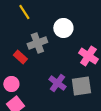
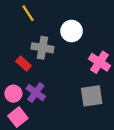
gray cross: (37, 43) -> (42, 48), turned 30
purple cross: (57, 83) -> (36, 92), moved

